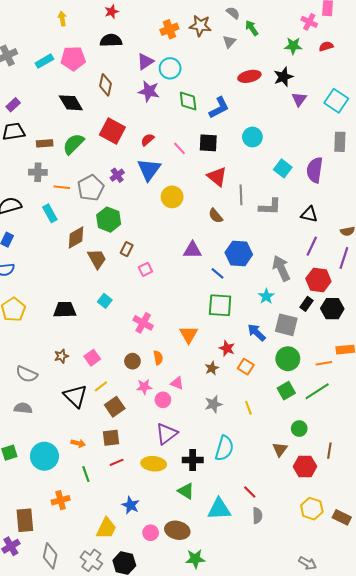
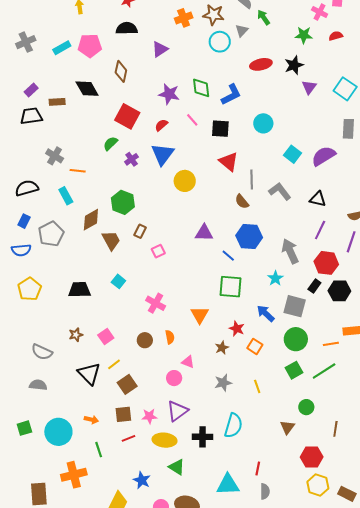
cyan circle: (170, 68) -> (220, 42), moved
purple star: (149, 91) -> (169, 94), moved
brown rectangle: (45, 143) -> (57, 102), moved
green semicircle: (73, 144) -> (110, 143), moved, size x0.7
pink line: (180, 148) -> (192, 120), moved
purple semicircle: (315, 170) -> (324, 156), turned 50
gray cross: (38, 172) -> (55, 156), turned 30
gray pentagon: (91, 188) -> (51, 234), moved
gray L-shape: (270, 207) -> (280, 191), turned -130
brown semicircle: (216, 216) -> (242, 202), moved
pink star: (144, 387) -> (149, 416), moved
red hexagon: (305, 467) -> (312, 457), moved
green triangle: (186, 491) -> (177, 467), moved
red line: (250, 492) -> (258, 468), turned 56
orange cross: (61, 500) -> (74, 475), size x1.4

